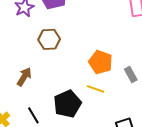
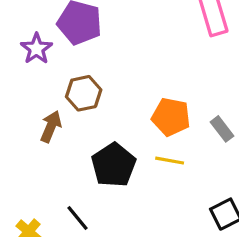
brown arrow: (24, 77) -> (51, 127), moved
black pentagon: (67, 104) -> (114, 165), moved

